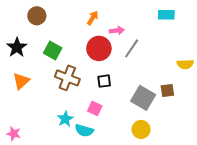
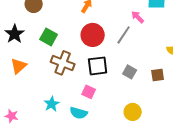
pink arrow: (117, 31) -> (138, 17), moved, turned -128
black square: (104, 81) -> (98, 66), size x1.5
gray square: (143, 98) -> (130, 72), moved, size x0.6
cyan star: (65, 119) -> (52, 104), moved

